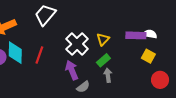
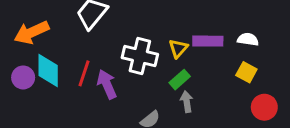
purple rectangle: (136, 35) -> (208, 41), moved
white cross: (77, 44) -> (140, 56), turned -30
purple arrow: (72, 70) -> (107, 84), moved

